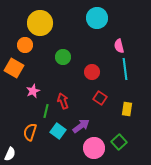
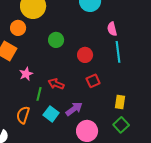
red square: (100, 98) -> (93, 81), turned 32
red arrow: (63, 101) -> (56, 84), turned -49
yellow rectangle: (127, 109) -> (120, 102), moved
green square: (119, 142) -> (121, 125), moved

